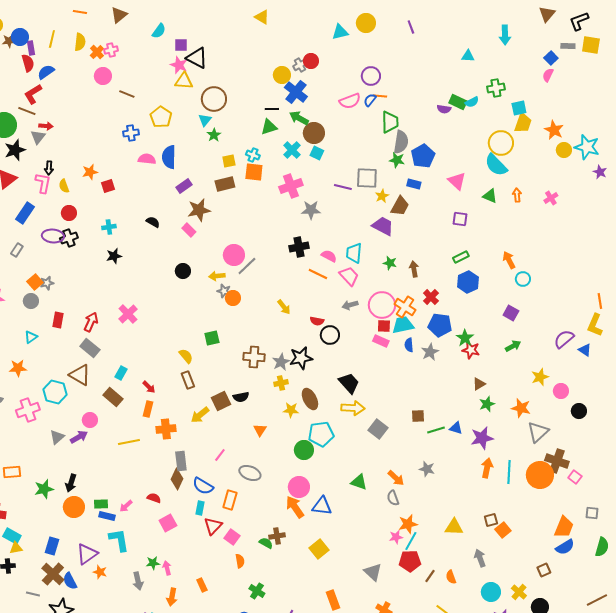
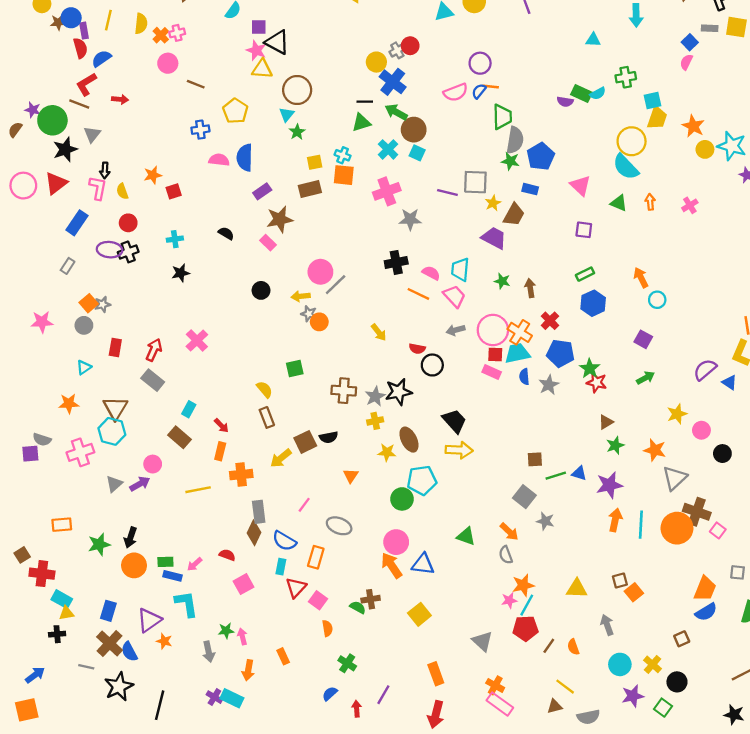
red arrow: (46, 126) -> (120, 99), moved
brown triangle: (80, 375) -> (115, 408), moved, turned 30
gray square: (378, 429) -> (524, 497), moved

